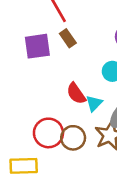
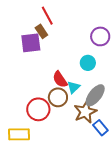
brown rectangle: (68, 38) -> (41, 31), moved
brown circle: (73, 138) -> (58, 97), moved

